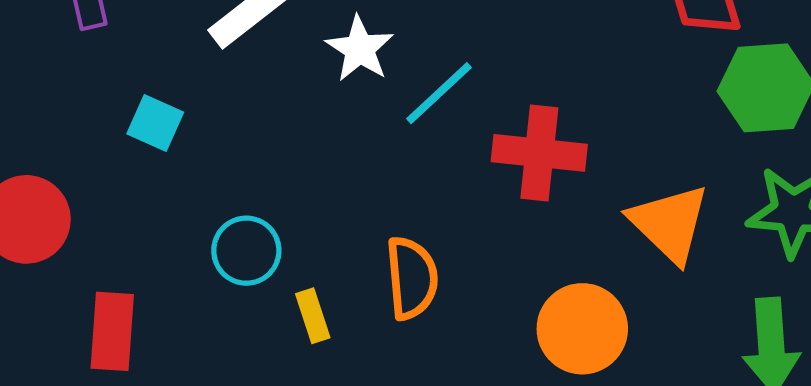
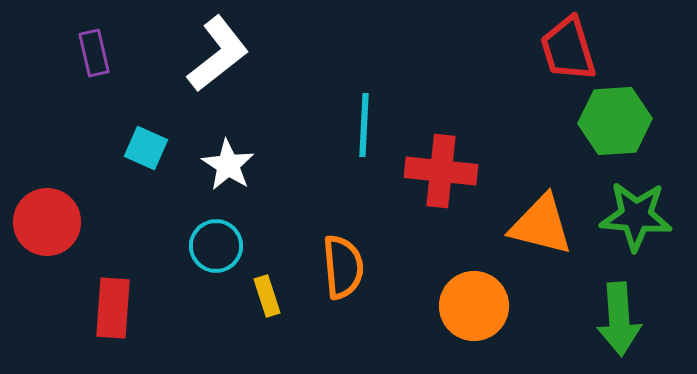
white star: (360, 49) -> (228, 165), moved
cyan line: (439, 93) -> (364, 125), turned -44
orange triangle: (669, 223) -> (541, 225), turned -30

